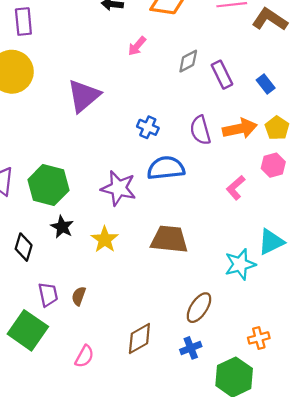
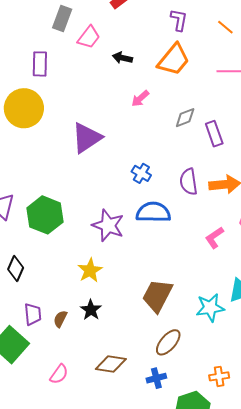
black star: (62, 227) -> (91, 310), moved
brown trapezoid: (169, 239) -> (157, 296), moved, turned -75
brown diamond: (139, 338) -> (111, 364), turned 32

